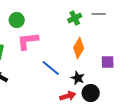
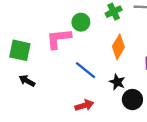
green circle: (17, 20) -> (81, 22), moved
red arrow: (68, 96) -> (84, 105), moved

